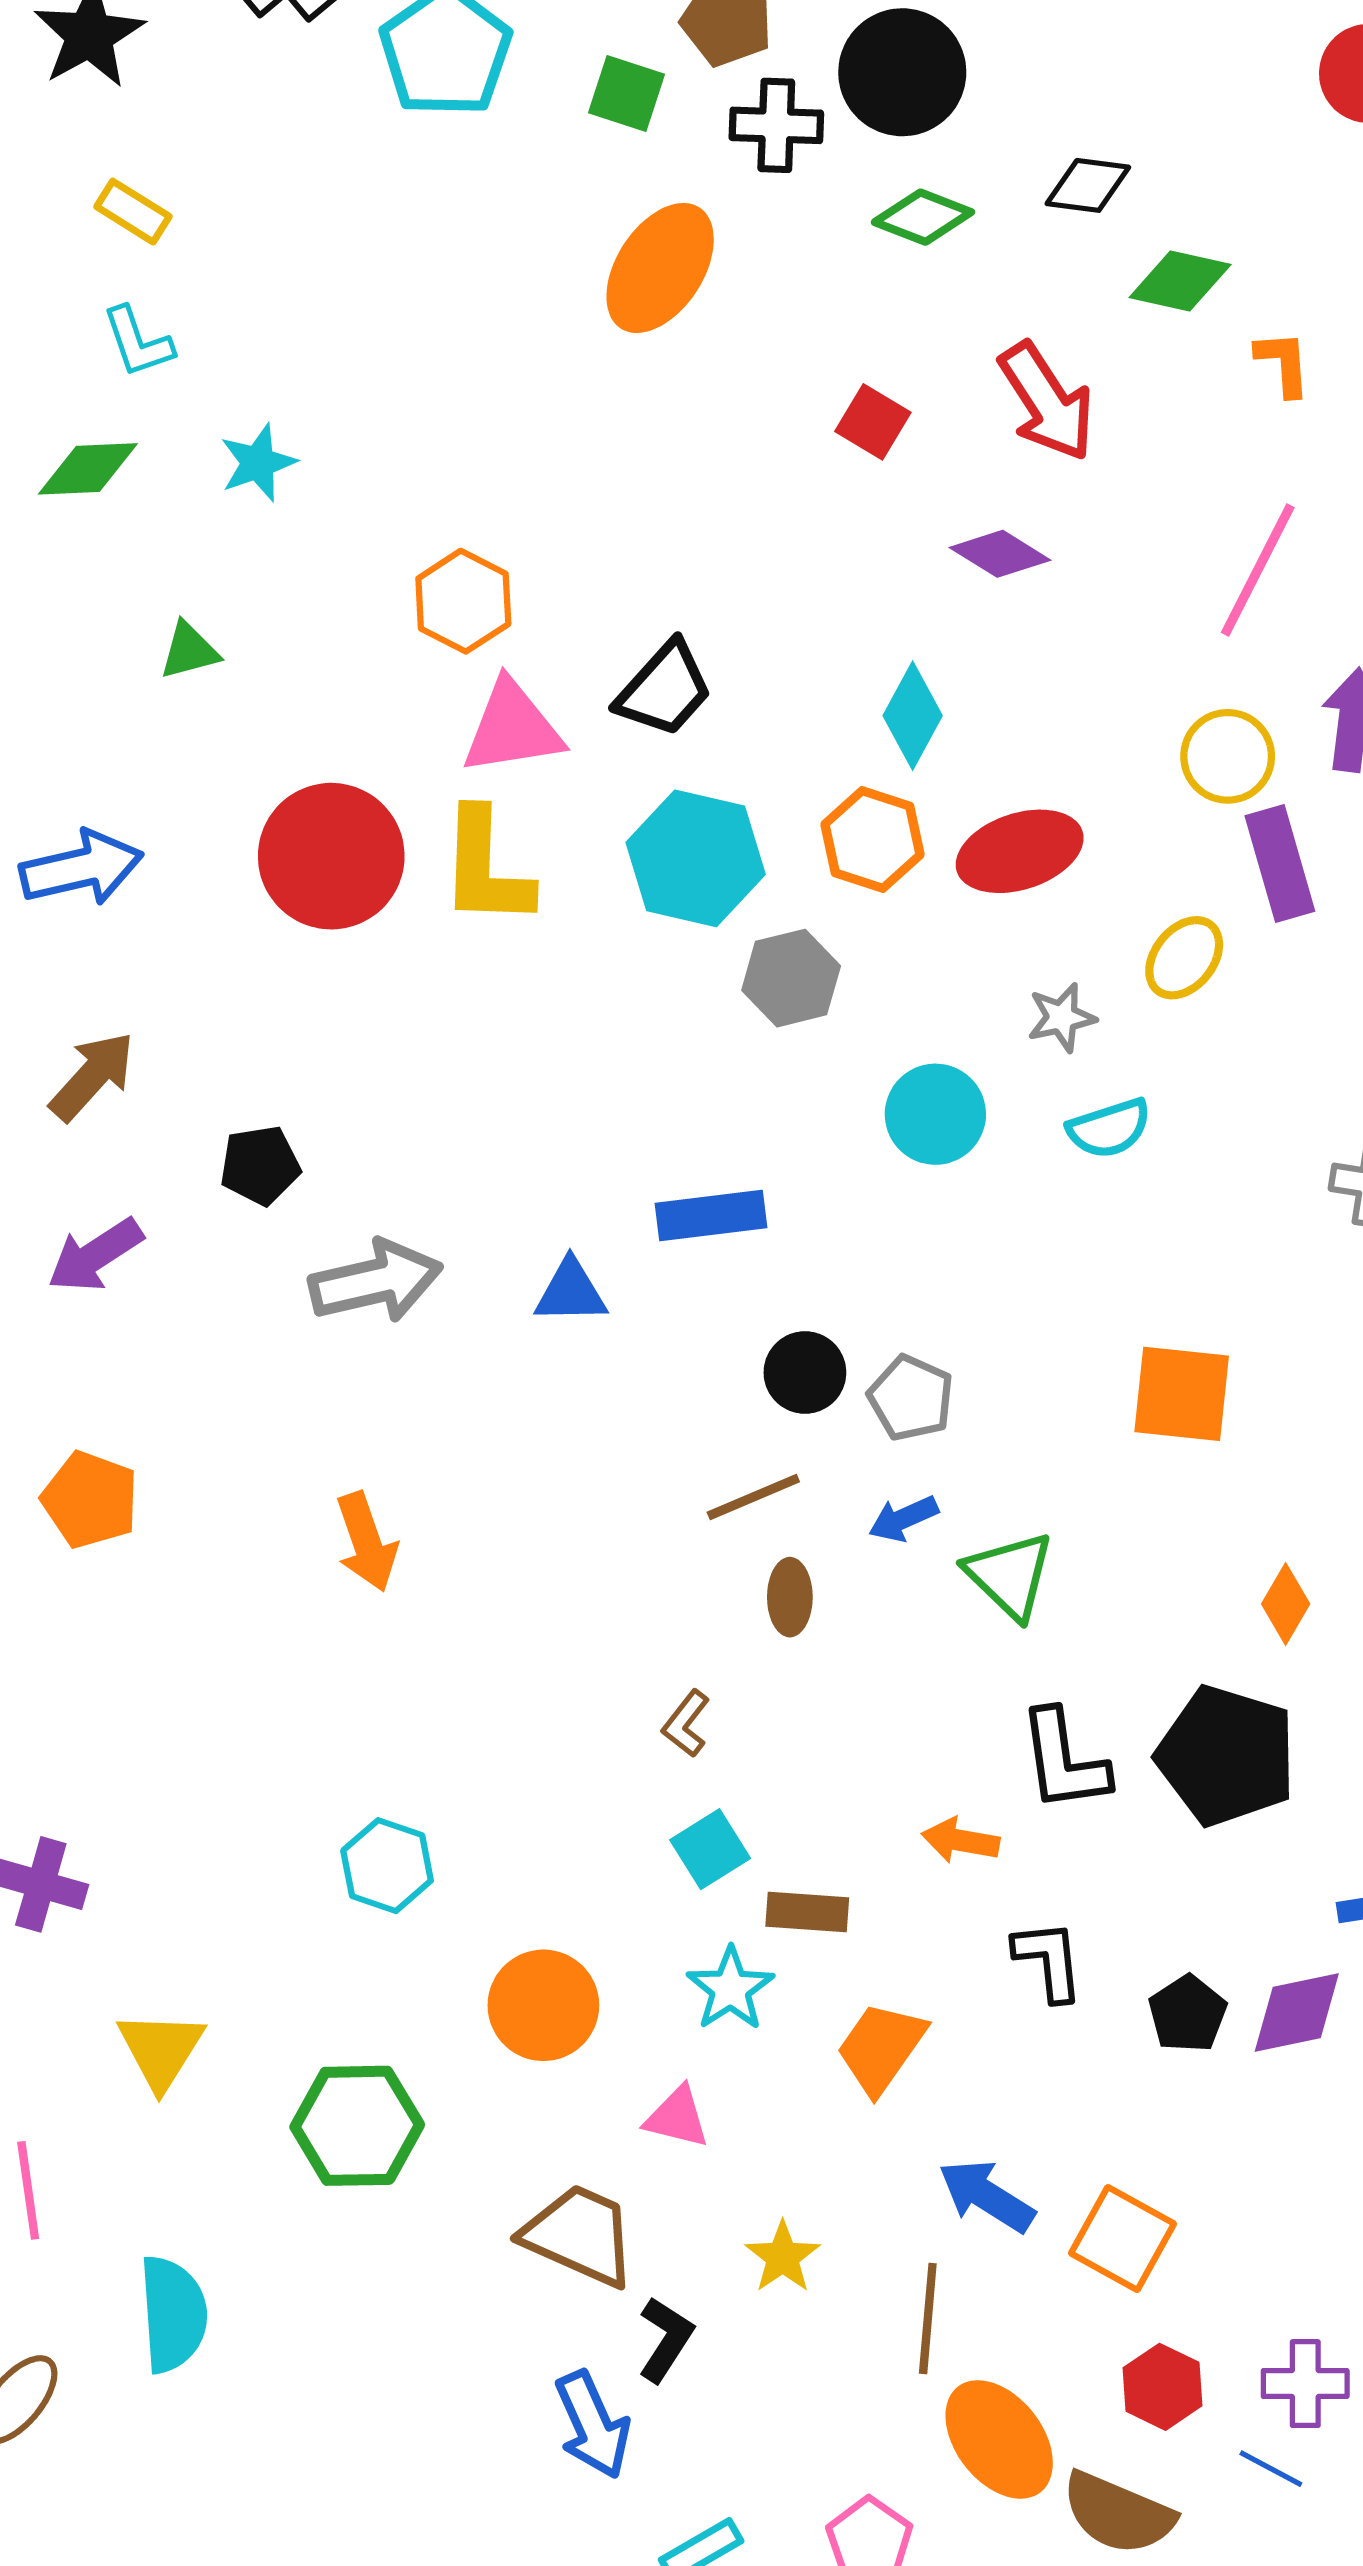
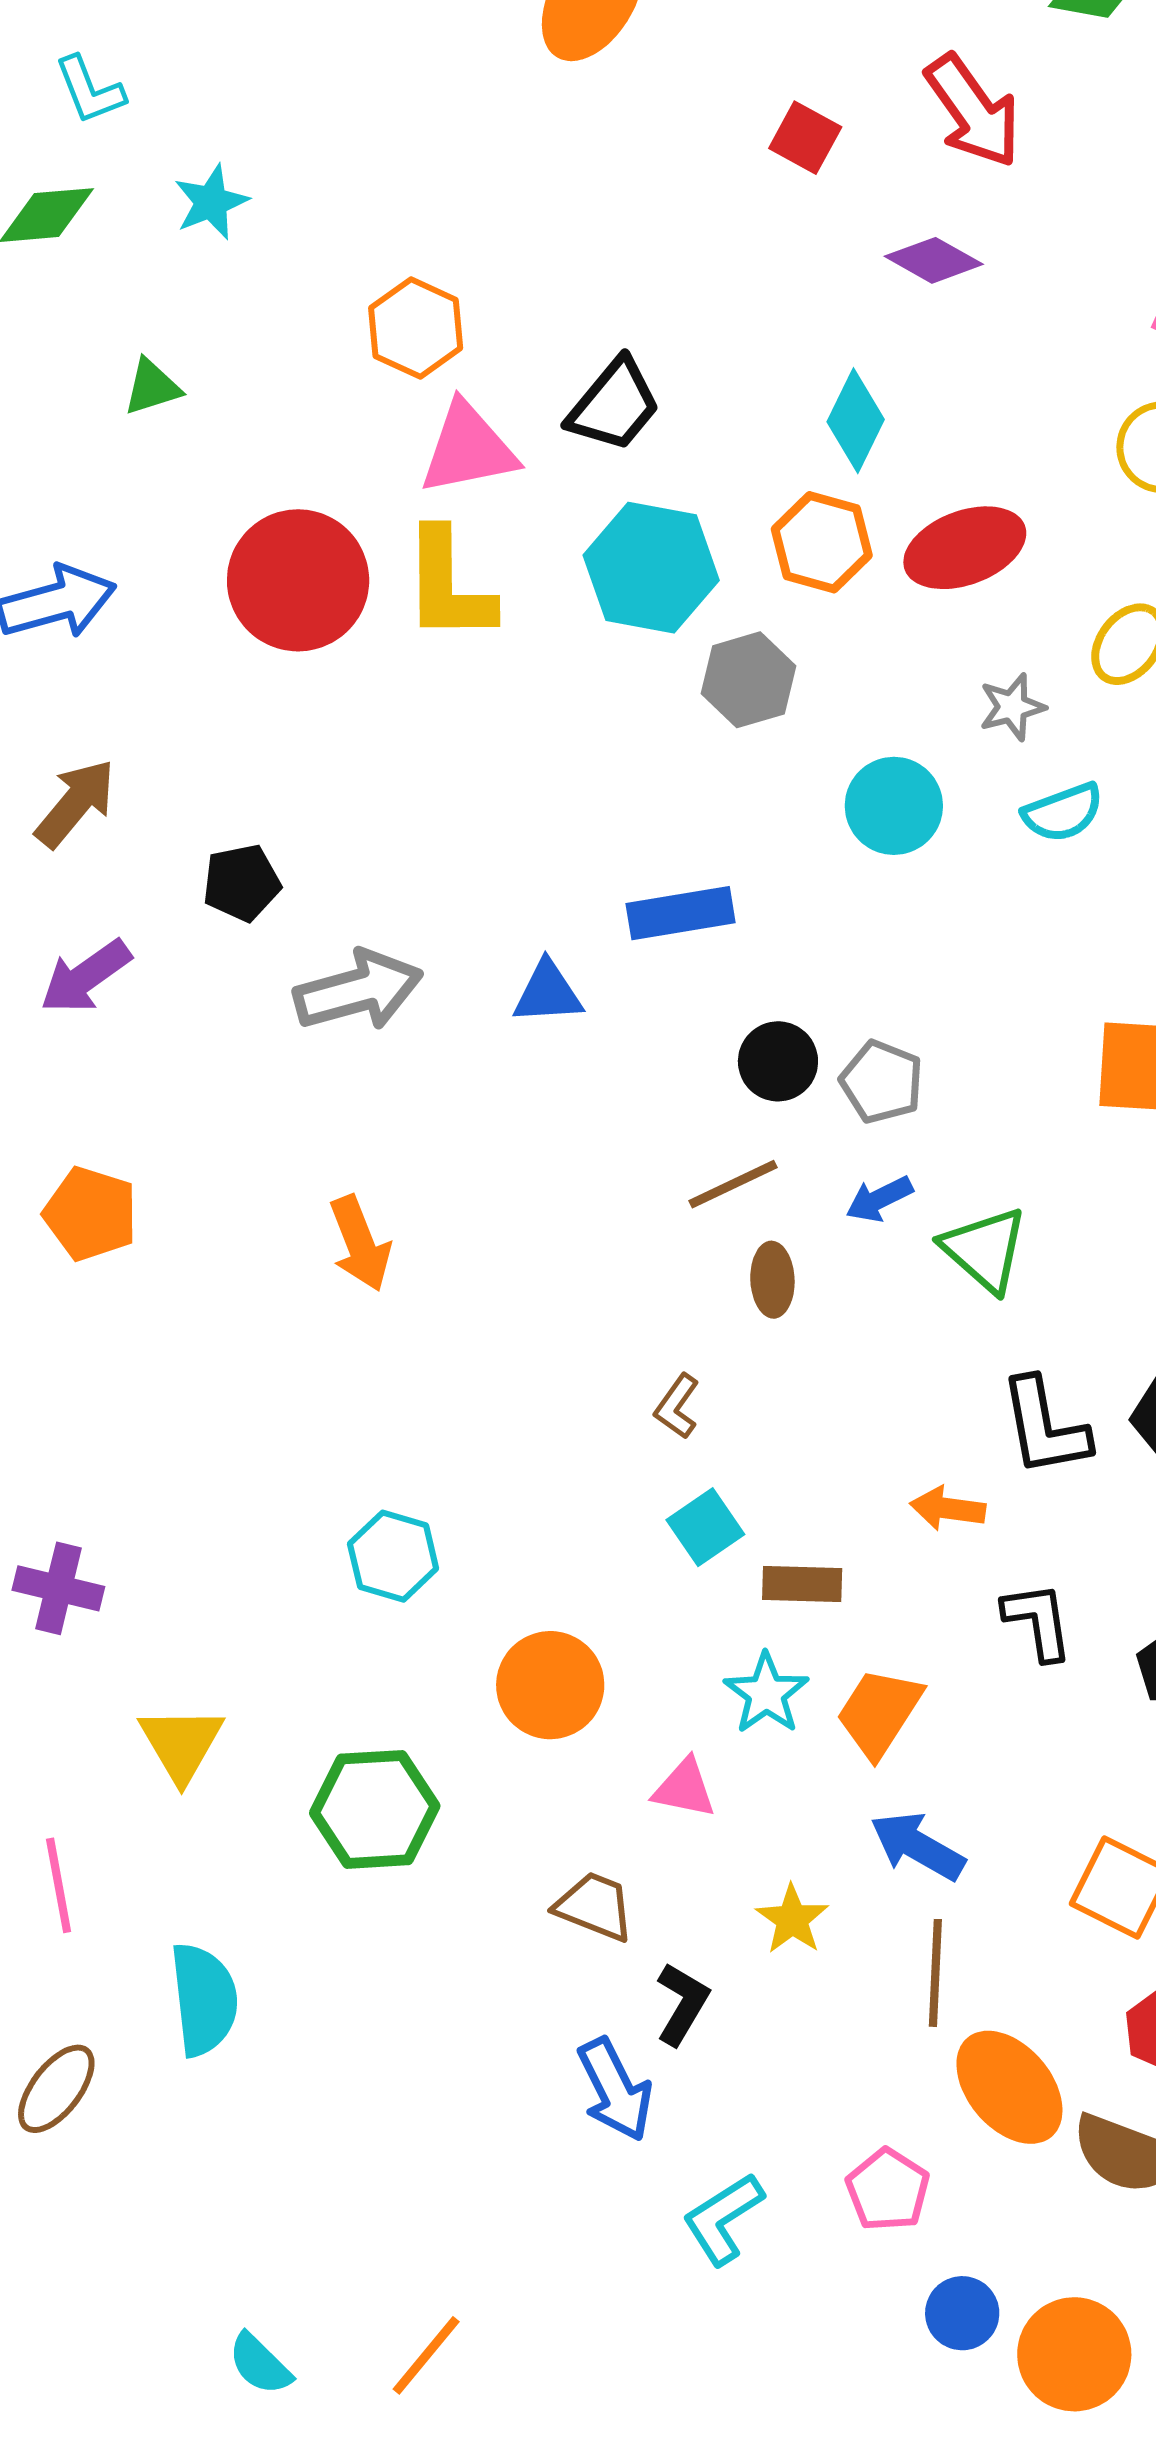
cyan star: (730, 1989) -> (766, 1693), moved
blue arrow: (986, 2196) -> (918, 1846), moved
brown trapezoid: (580, 2235) -> (595, 1906), size x0.7

